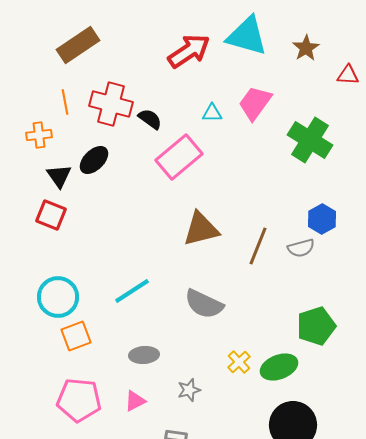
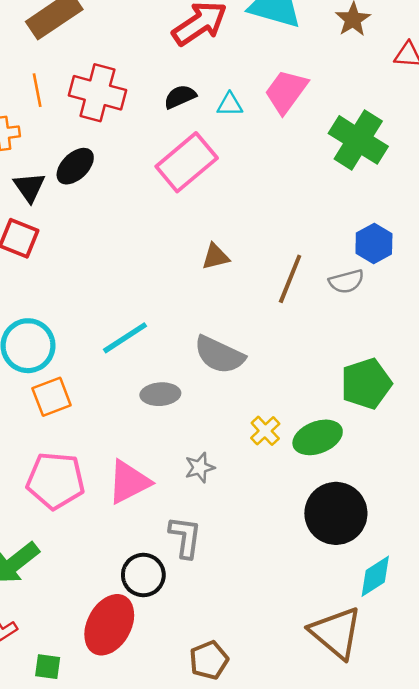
black semicircle: (150, 119) -> (180, 97), moved, turned -60
brown triangle: (201, 229) -> (215, 257), size x0.6
gray ellipse: (144, 355) -> (160, 394), moved
pink triangle: (135, 401) -> (129, 482), size x1.6

